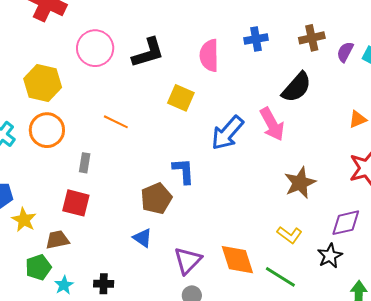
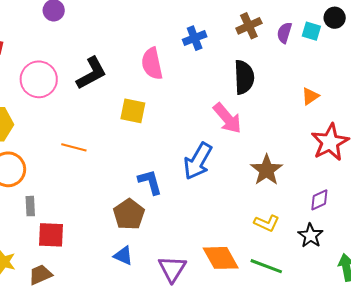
black semicircle: (297, 87) -> (244, 77), turned -32
blue arrow: (227, 133) -> (198, 161), moved
gray rectangle: (85, 163) -> (30, 206), moved
purple diamond: (346, 223) -> (319, 200), size x0.7

